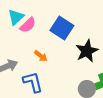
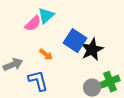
cyan triangle: (16, 17) -> (46, 16), moved
blue square: (62, 28) -> (75, 41), moved

